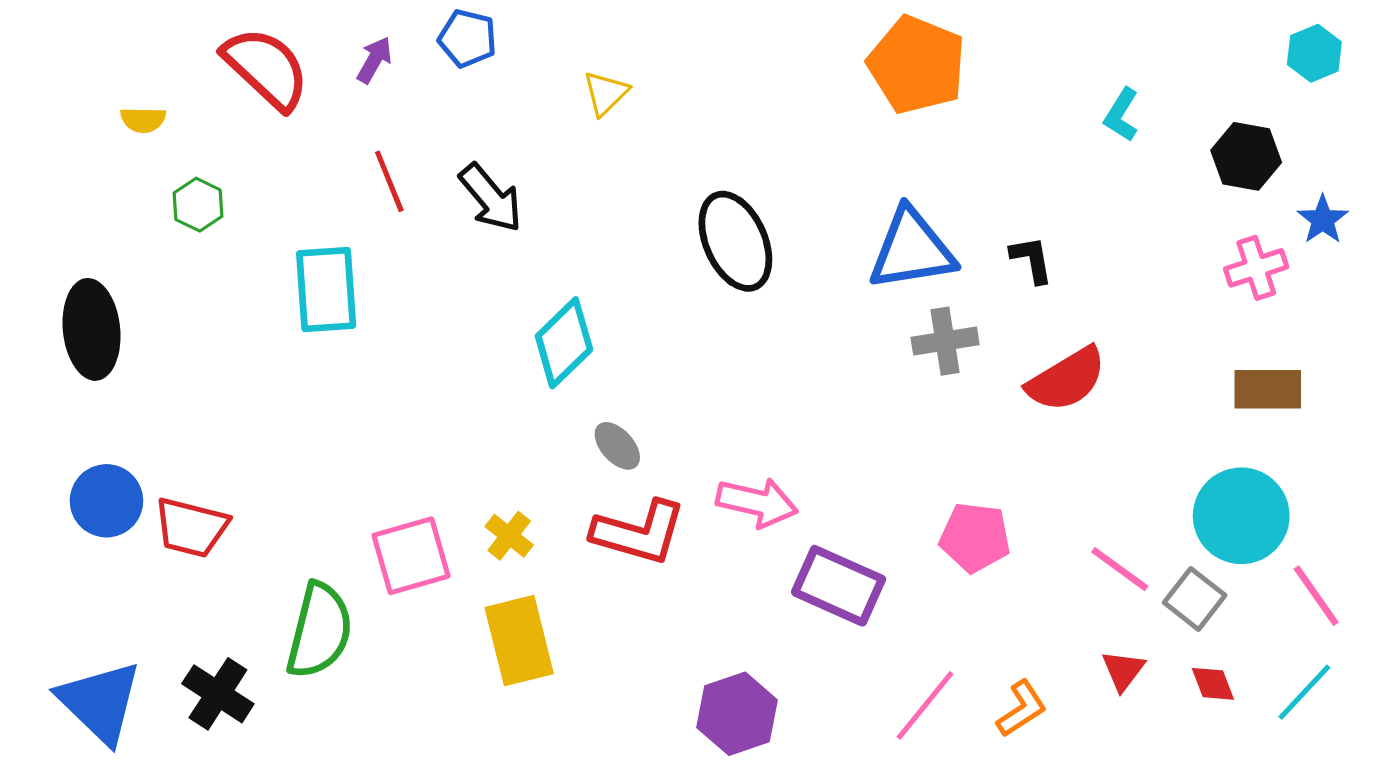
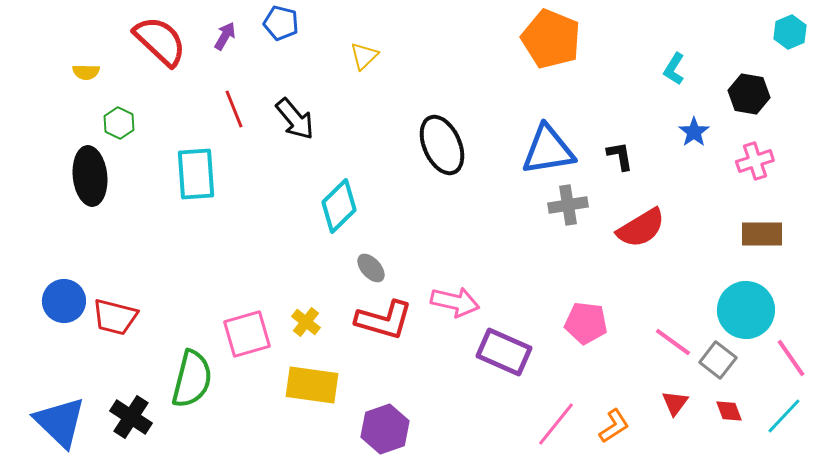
blue star: (1323, 220) -> (694, 132), moved
black ellipse: (92, 329) -> (90, 176), moved
yellow rectangle: (519, 641) -> (312, 385), turned -68
purple hexagon: (737, 714) -> (385, 429), moved

